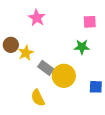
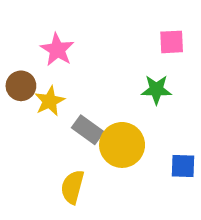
pink star: (37, 18) -> (57, 50), moved
yellow semicircle: (38, 98) -> (72, 187), turned 42

